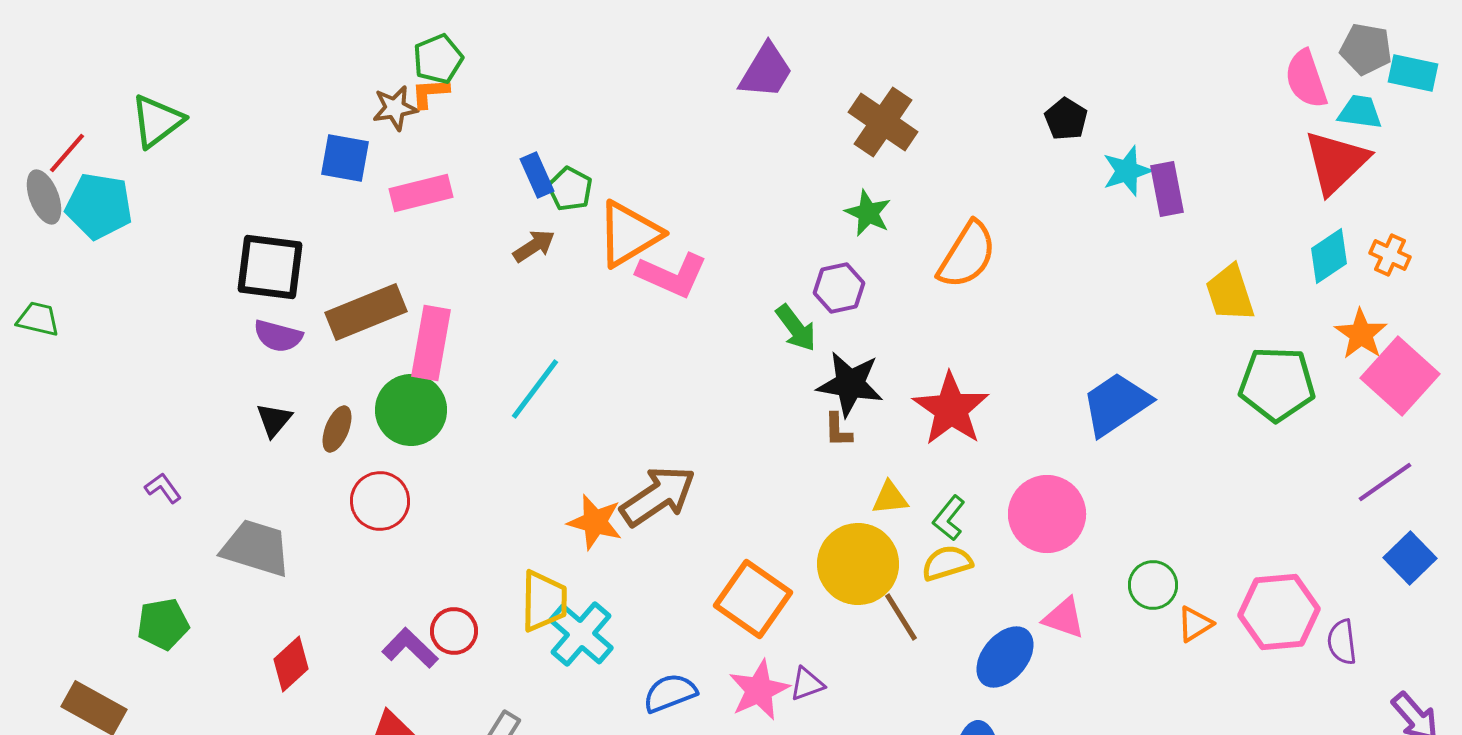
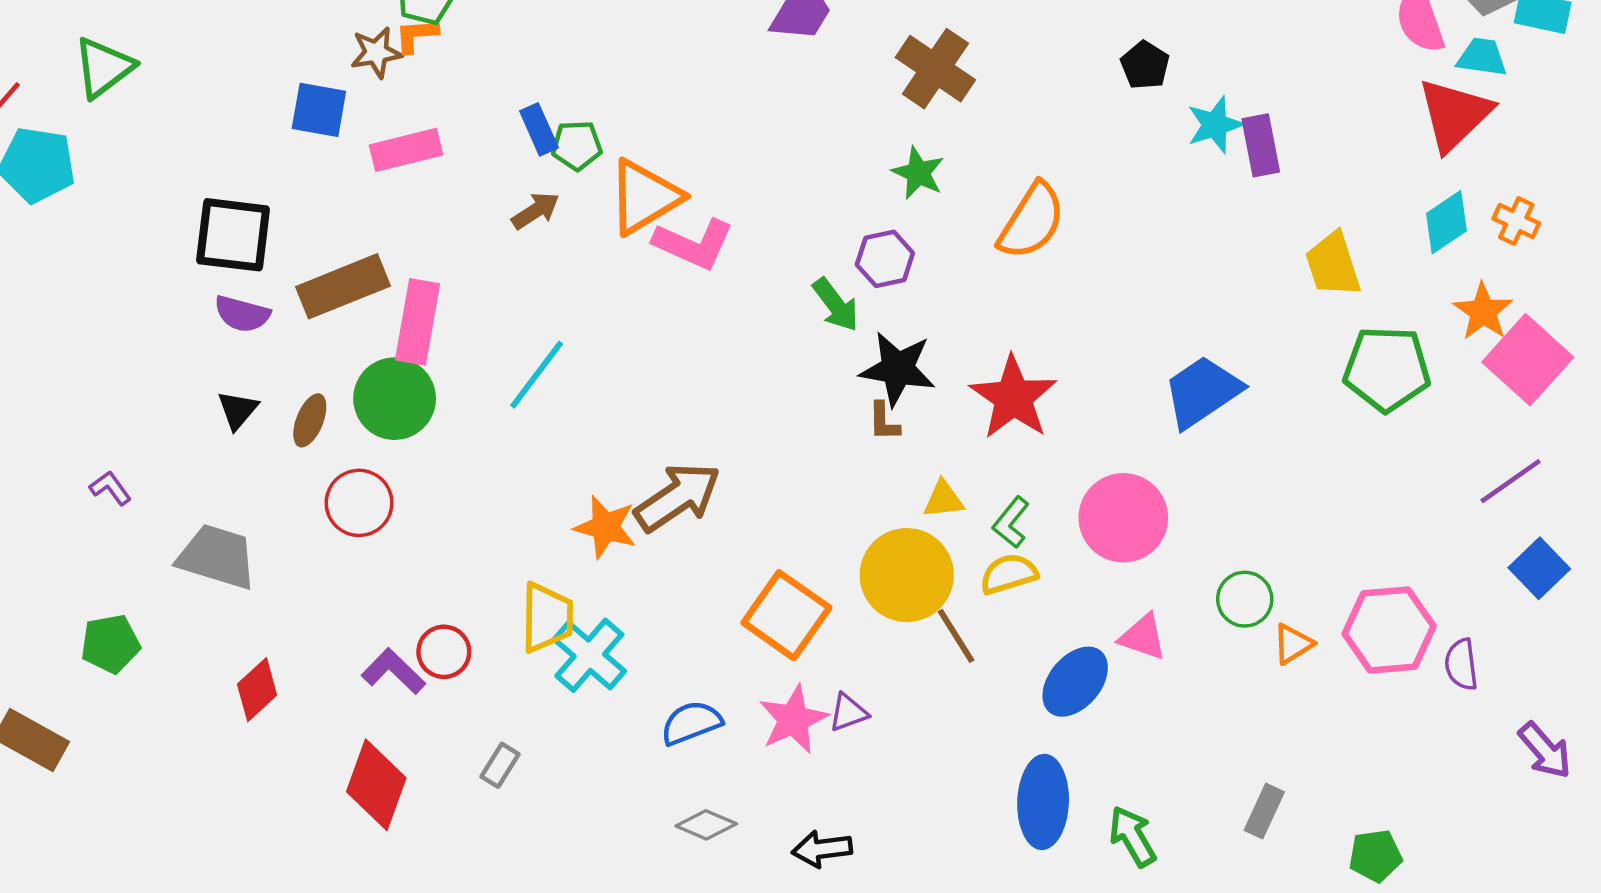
green pentagon: (570, 189) -> (577, 145), turned -30

